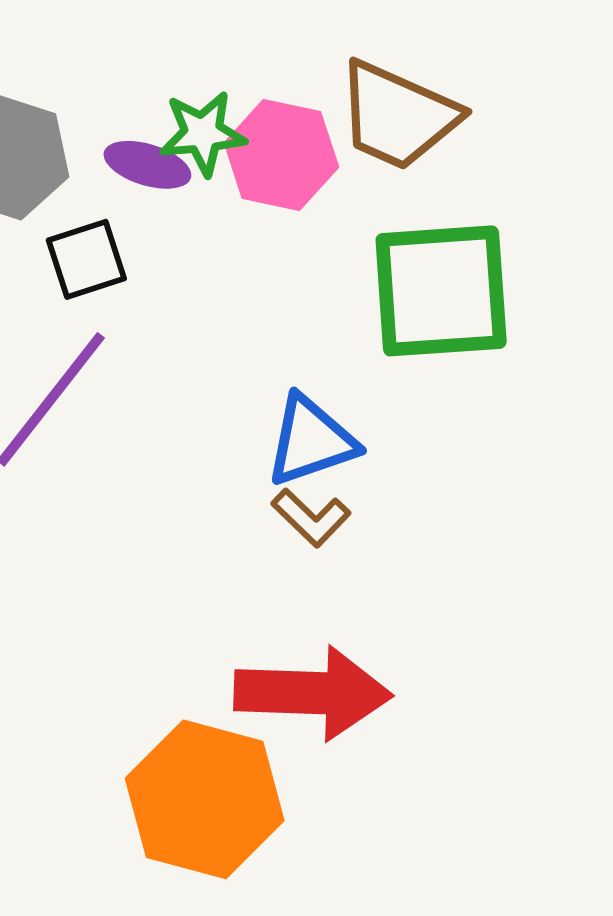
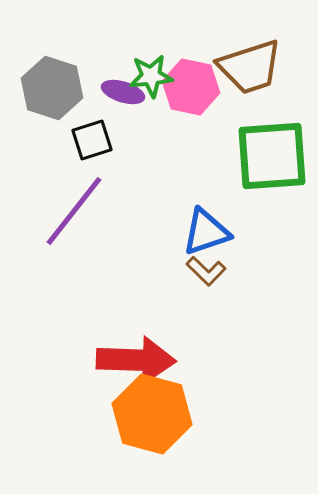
brown trapezoid: (398, 116) -> (250, 67), turned -42
red arrow: (313, 693) -> (136, 360), moved

